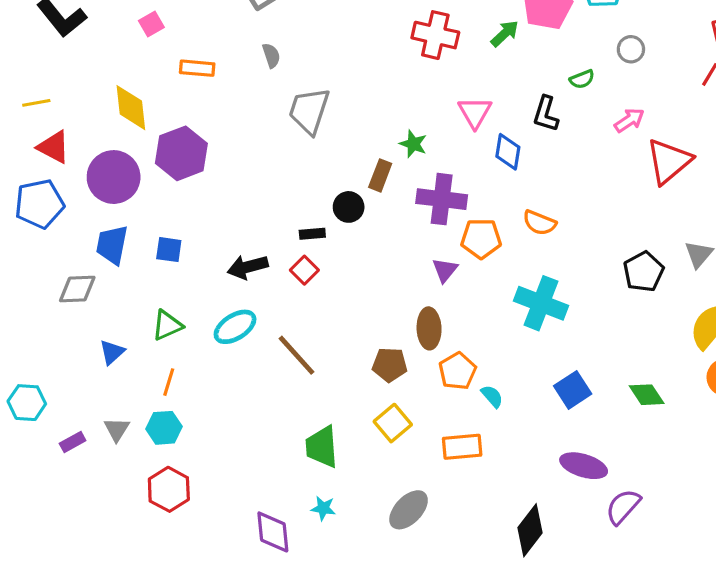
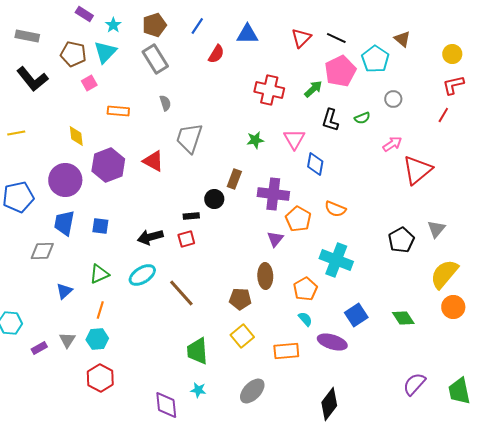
yellow diamond: (131, 108) -> (76, 136), size x0.7
black L-shape: (546, 114) -> (330, 120), moved
green star: (413, 144) -> (255, 140), moved, turned -30
red triangle: (54, 147) -> (153, 161), moved
orange pentagon: (481, 239) -> (298, 219), turned 30
red square: (304, 270) -> (186, 239), turned 30
orange pentagon: (457, 371) -> (305, 289), moved
purple ellipse: (584, 466) -> (332, 342), moved
purple semicircle: (623, 507) -> (414, 384), moved

